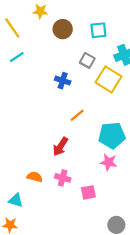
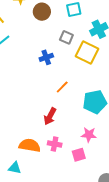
blue cross: (63, 81) -> (46, 57), turned -32
pink star: (109, 162) -> (89, 135), moved
orange semicircle: (35, 177) -> (30, 145), size x1.5

